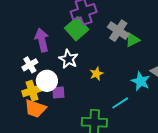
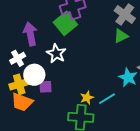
gray cross: (118, 31) -> (125, 14), moved
yellow star: (96, 74) -> (87, 98), moved

